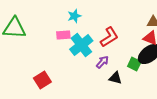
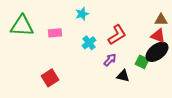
pink rectangle: (63, 35) -> (55, 33), moved
cyan cross: (81, 45) -> (89, 43), size x0.6

